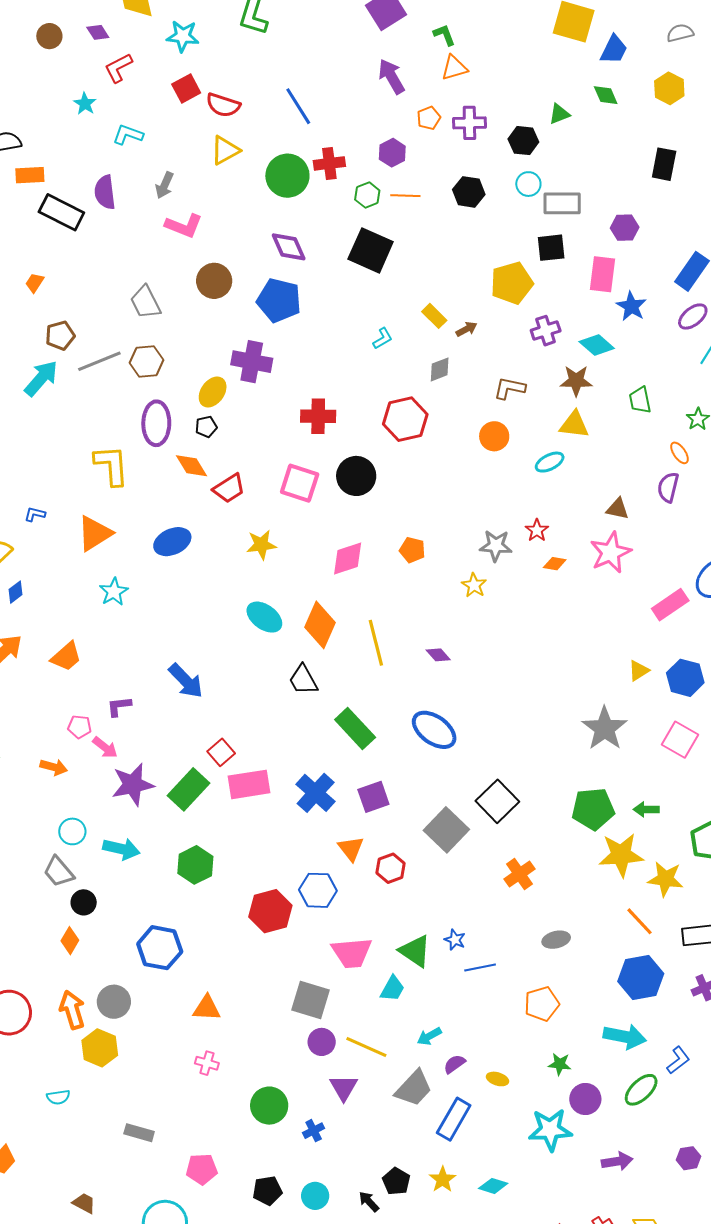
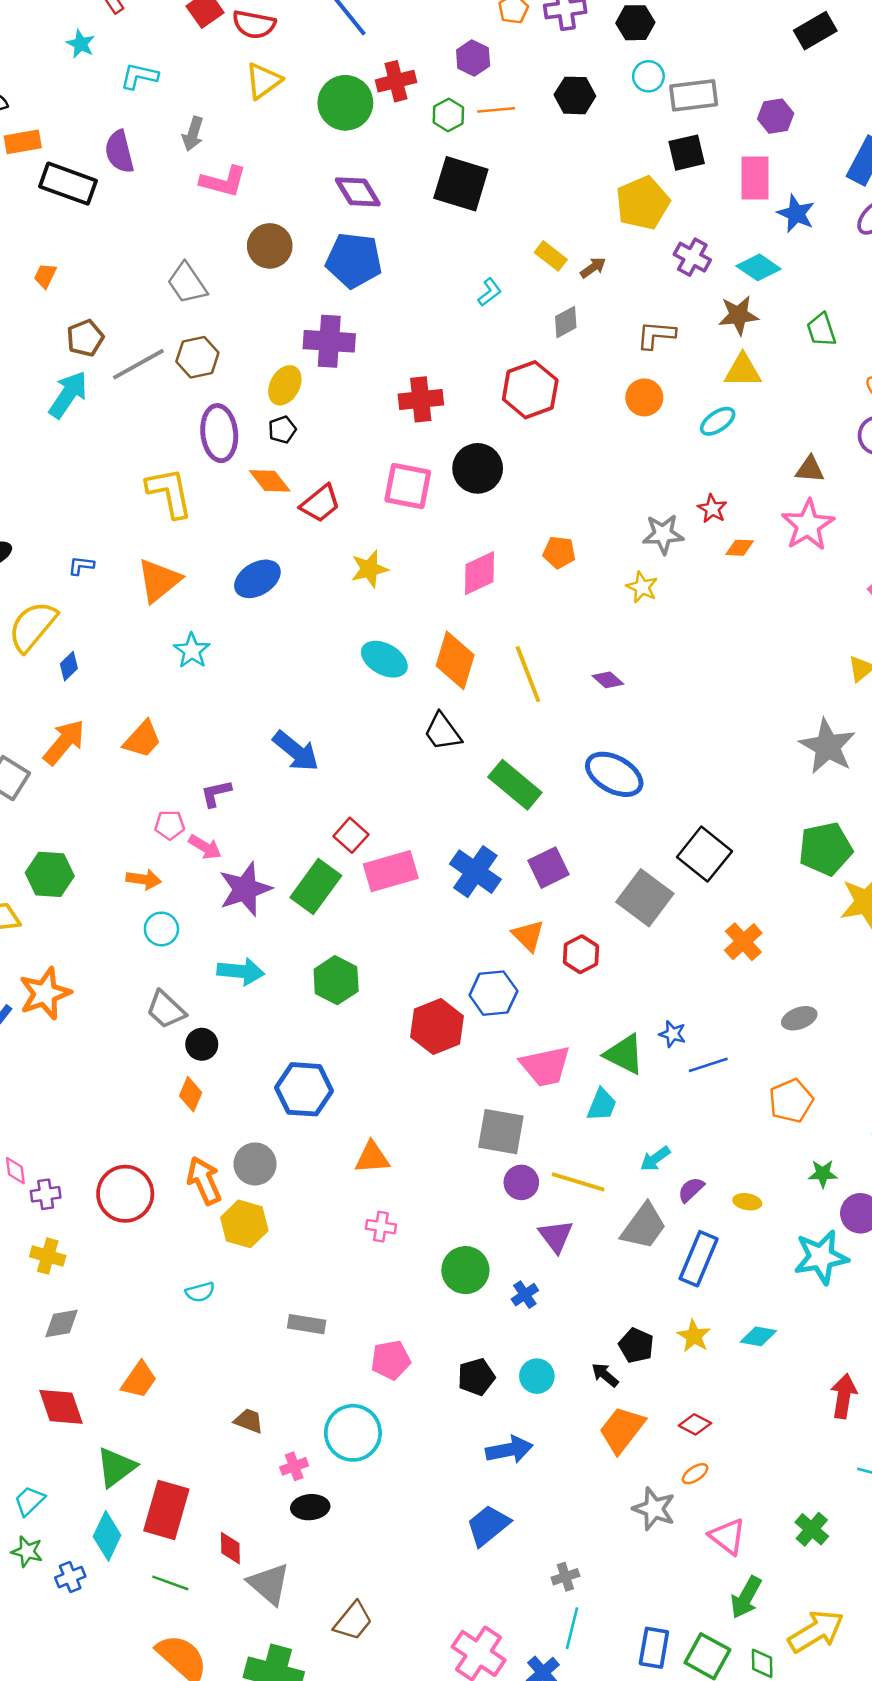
black rectangle: (664, 164) -> (815, 31), turned 56
purple cross: (546, 331) -> (692, 257), turned -36
cyan circle: (72, 831) -> (161, 929), moved

